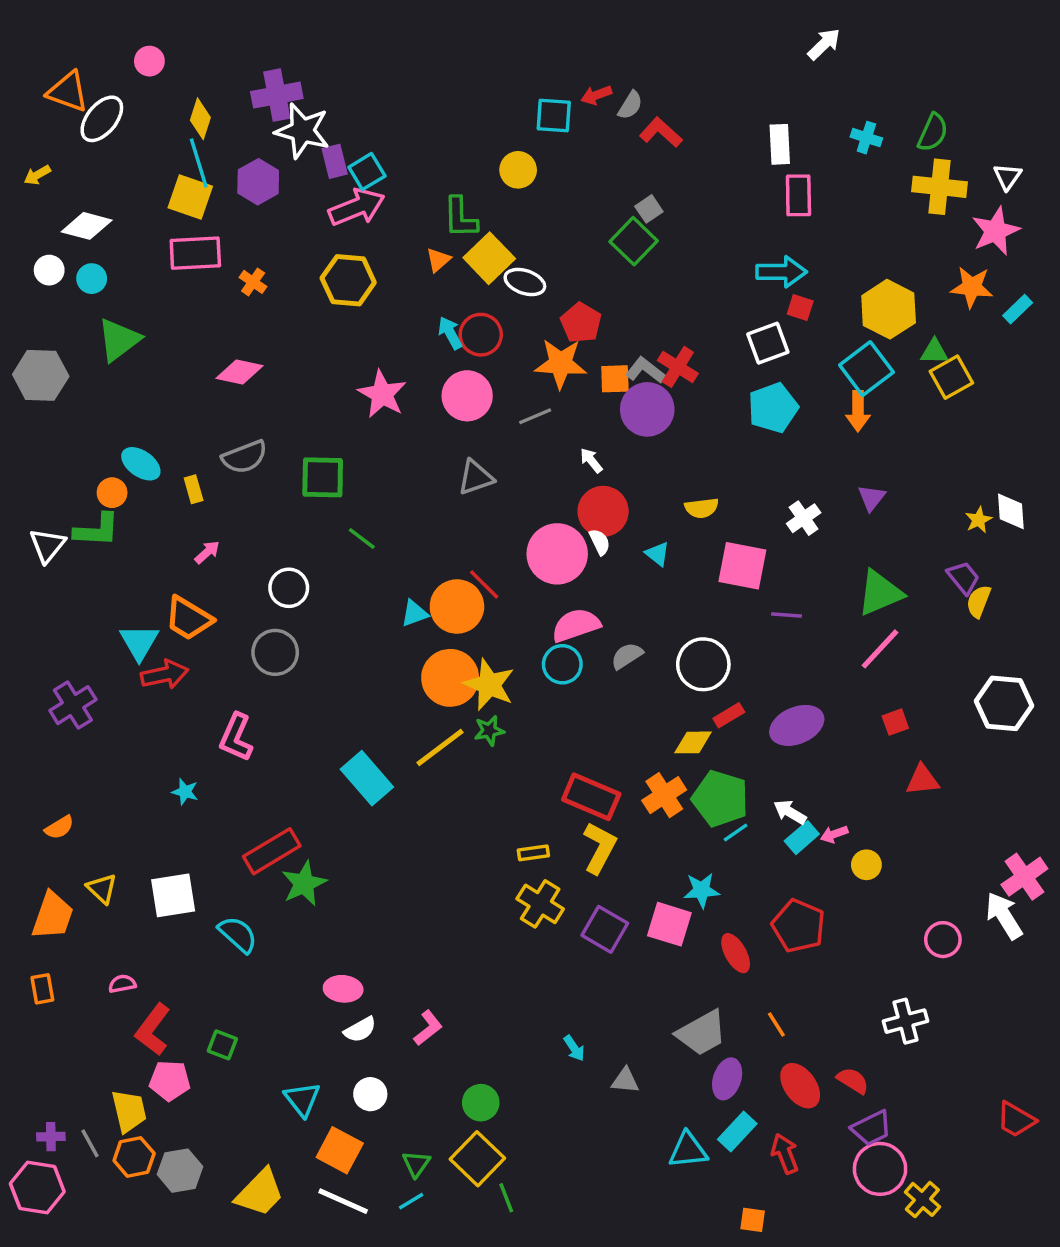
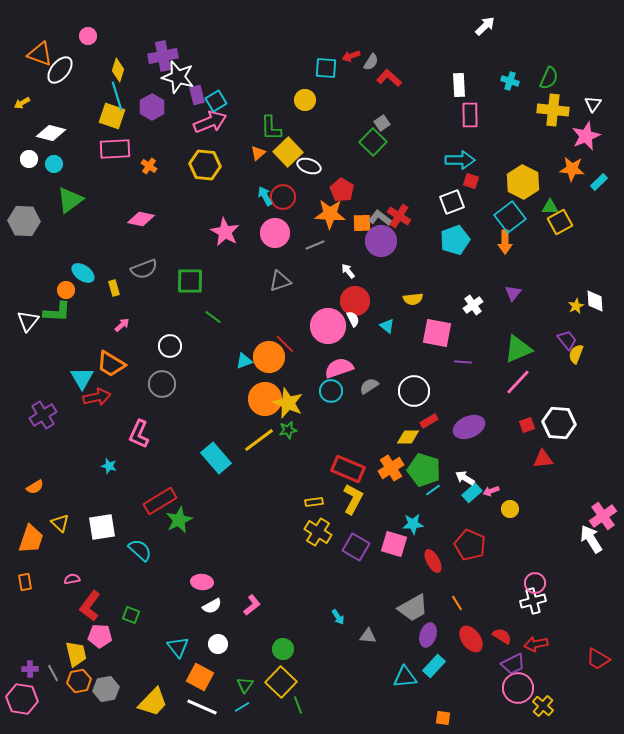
white hexagon: (1004, 703) -> (559, 423), moved
pink circle: (943, 940) -> (535, 583), moved
red arrow: (785, 1154) -> (536, 644), moved, turned -80

